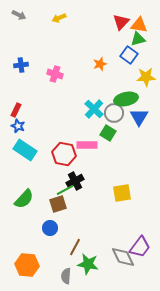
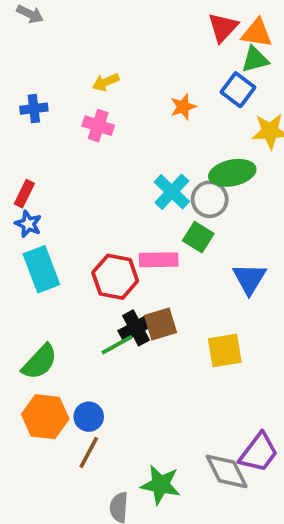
yellow arrow: (59, 18) -> (106, 82), moved
blue triangle: (139, 117) -> (249, 279), moved
cyan rectangle: (25, 150) -> (41, 269), turned 35
brown square: (58, 204) -> (161, 324), moved
brown line: (75, 247) -> (89, 453), moved
orange hexagon: (27, 265) -> (45, 417), moved

